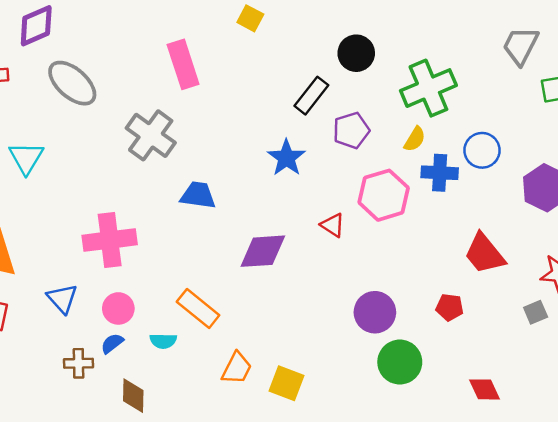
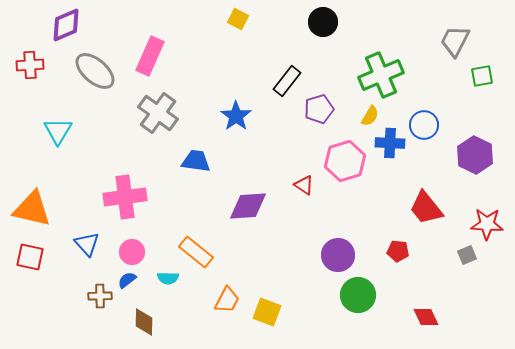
black circle: (356, 53) -> (323, 22), moved
pink rectangle: (183, 64) -> (150, 56), moved, turned 42
blue star: (286, 158) -> (236, 116), moved

